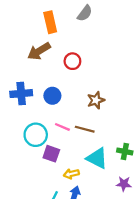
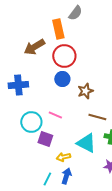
orange rectangle: (50, 22) -> (58, 29), moved
red circle: (72, 61) -> (64, 56), size x1.5
blue circle: (52, 96) -> (62, 79), moved
brown line: (85, 129) -> (97, 117), moved

